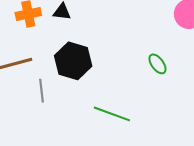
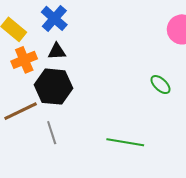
black hexagon: (73, 61) -> (53, 87), moved

